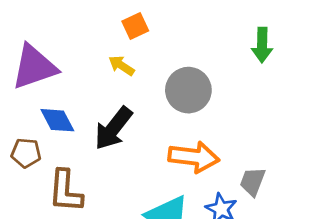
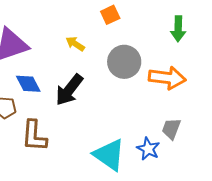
orange square: (135, 26) -> (110, 15), moved
orange arrow: (194, 157) -> (167, 78), moved

